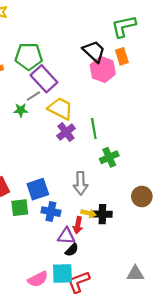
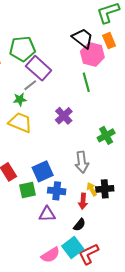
yellow trapezoid: (60, 109) -> (20, 122), moved
green line: (94, 128) -> (86, 82), moved
yellow arrow: (88, 213) -> (92, 189), turned -128
purple triangle: (66, 236) -> (47, 214), moved
cyan square: (62, 274) -> (73, 248), turned -30

